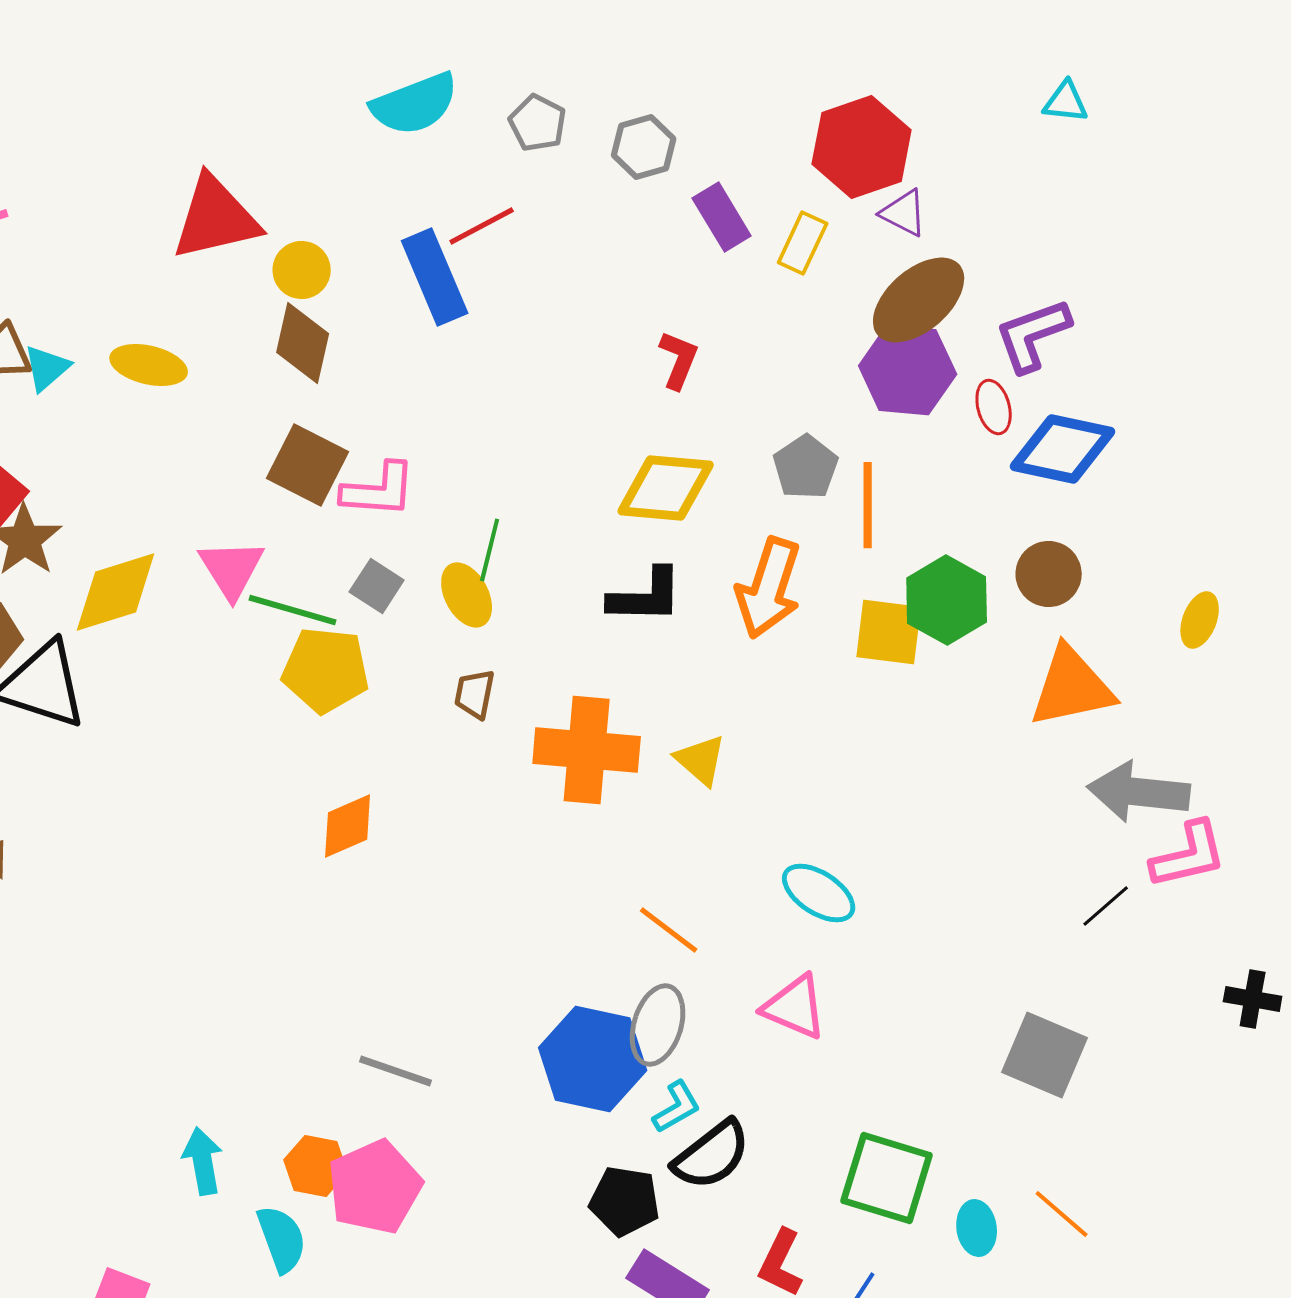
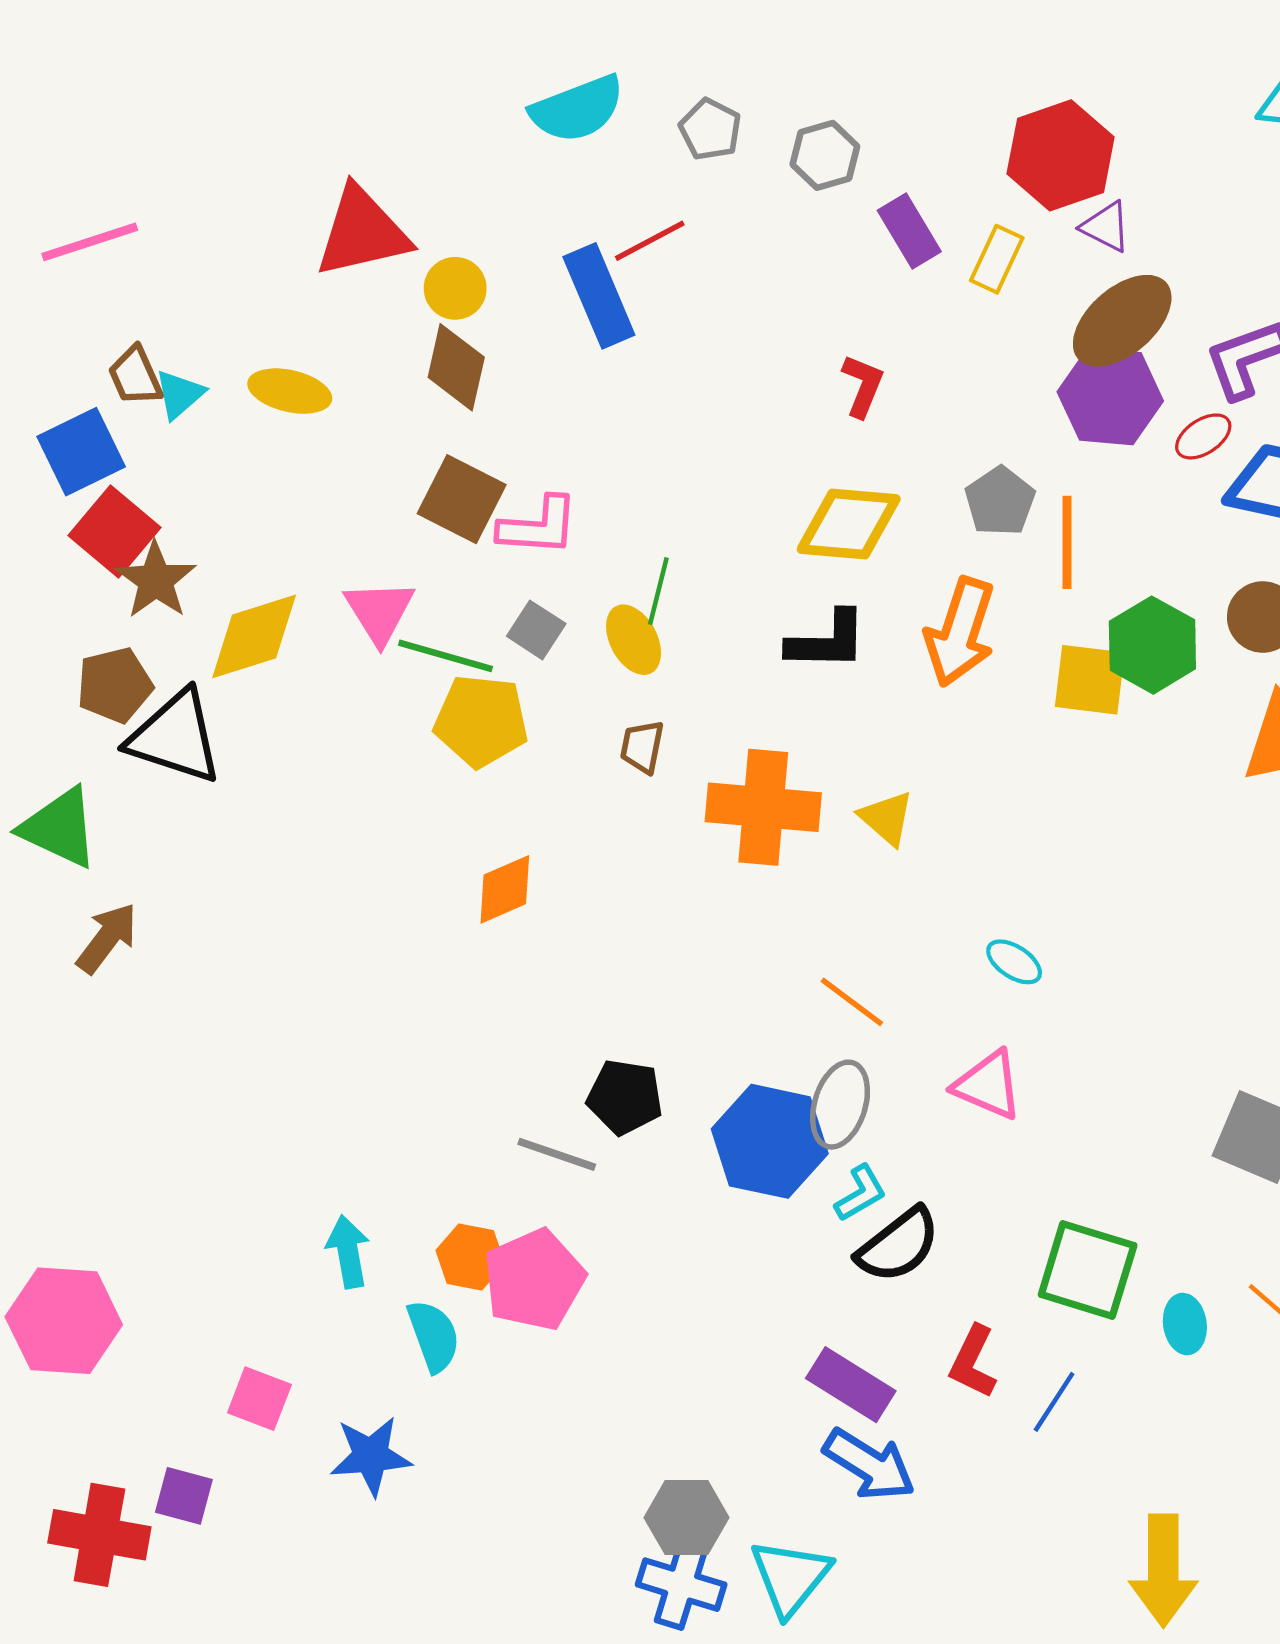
red ellipse: (994, 407) -> (1203, 436), turned 72
cyan ellipse: (819, 893) -> (1014, 962), size x0.7
black pentagon: (625, 1201) -> (625, 1097), moved

